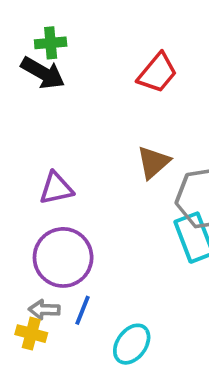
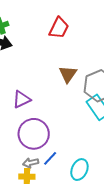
blue line: (82, 310) -> (50, 158), turned 35

